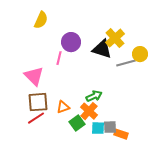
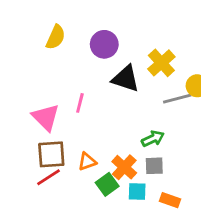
purple circle: (71, 42) -> (104, 44), moved
black triangle: (102, 49) -> (126, 79), moved
pink line: (59, 58) -> (80, 103), moved
green arrow: (94, 96) -> (153, 139), moved
gray square: (110, 127) -> (154, 166), moved

